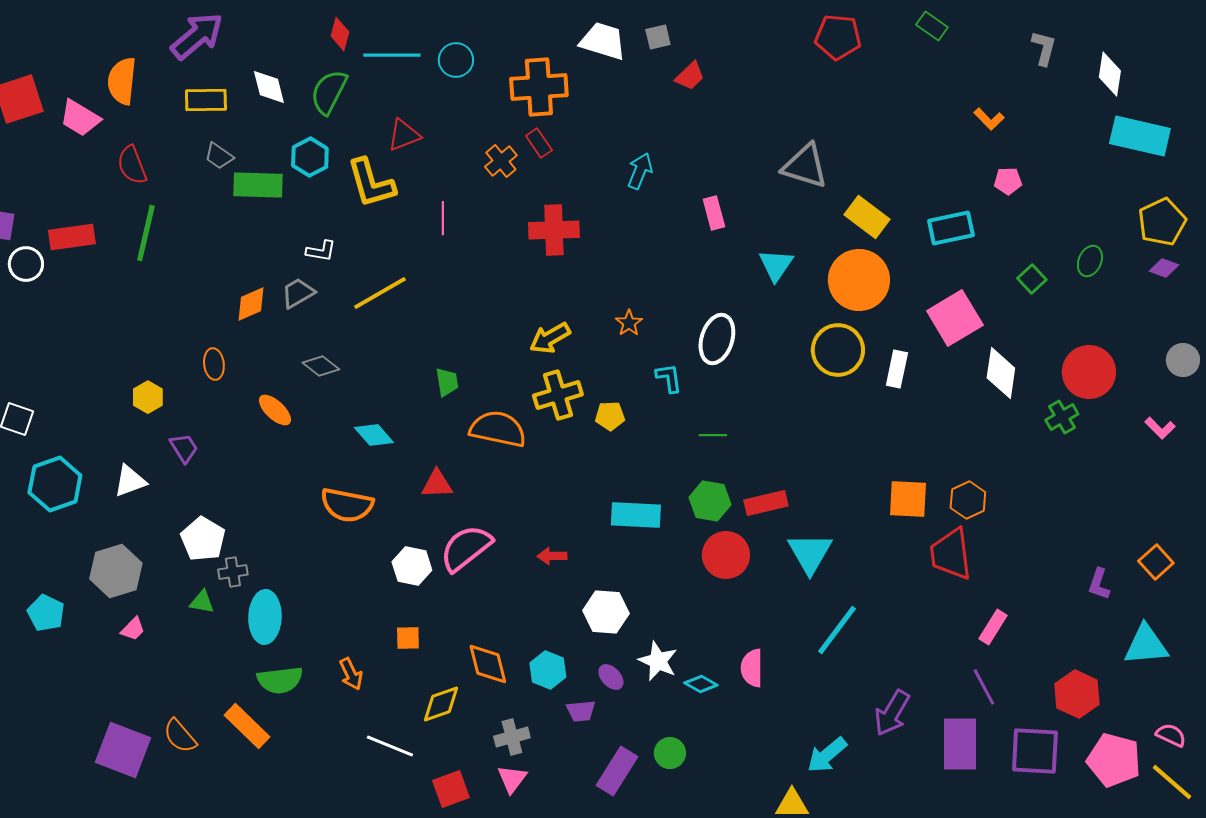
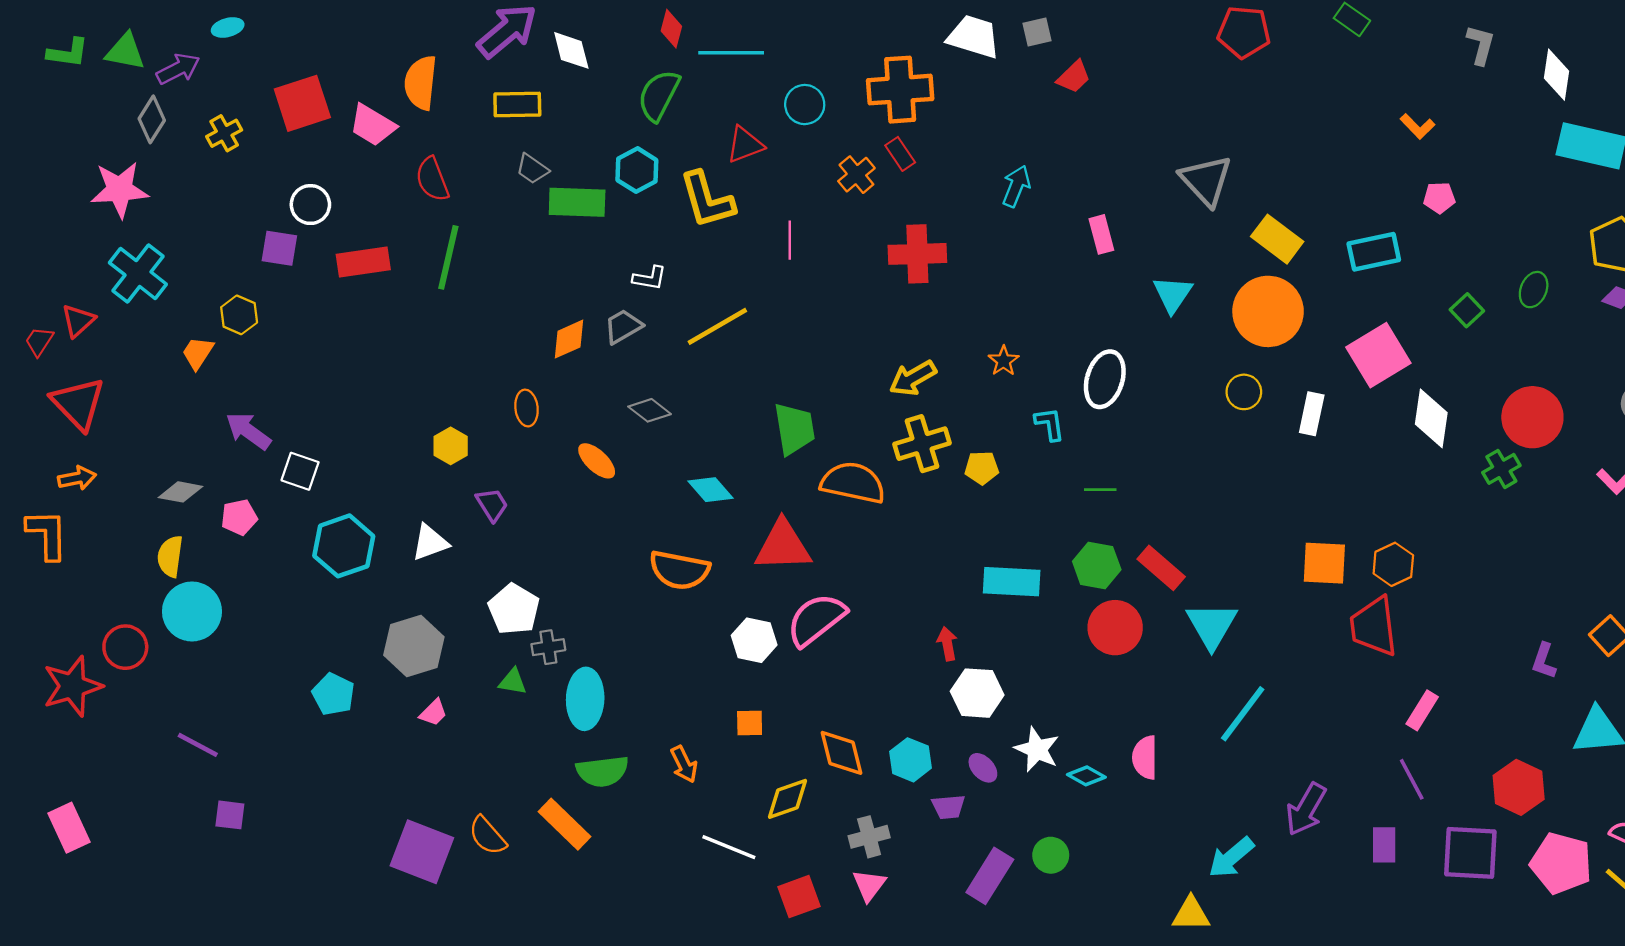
cyan circle: (456, 60) -> (805, 105), moved
white diamond: (269, 87) -> (571, 50), moved
gray triangle: (805, 166) -> (1206, 180), turned 30
white circle: (26, 264) -> (310, 205), moved
yellow circle: (838, 350) -> (1244, 392), size x0.6
green trapezoid: (447, 382) -> (794, 429), size x1.6
red triangle: (437, 484) -> (783, 546), size x1.6
red rectangle: (766, 503) -> (1161, 568), turned 54
red arrow: (552, 556) -> (947, 644), moved, turned 80
purple rectangle: (960, 744) -> (1384, 845), size x0.6

